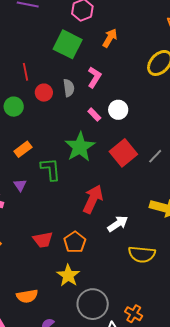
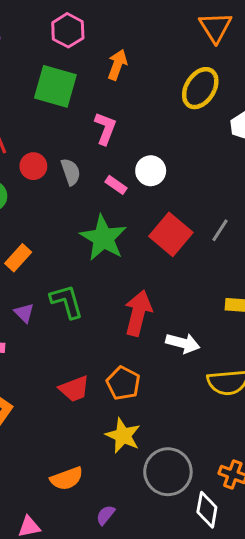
gray semicircle: (69, 88) -> (71, 172), moved
green L-shape: (51, 169) -> (67, 301), moved
white arrow: (118, 224) -> (183, 343), turned 60

